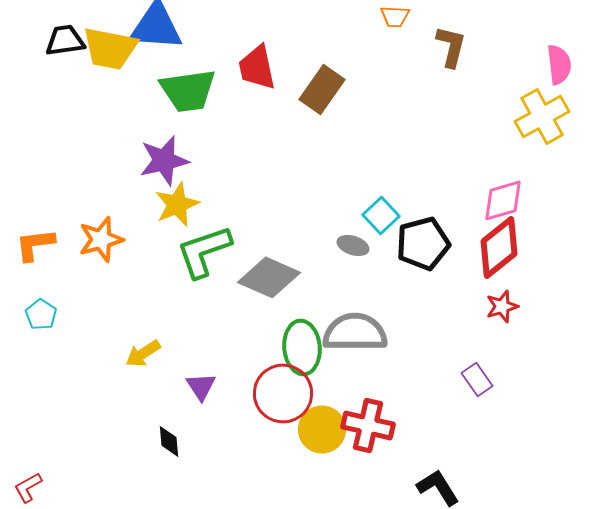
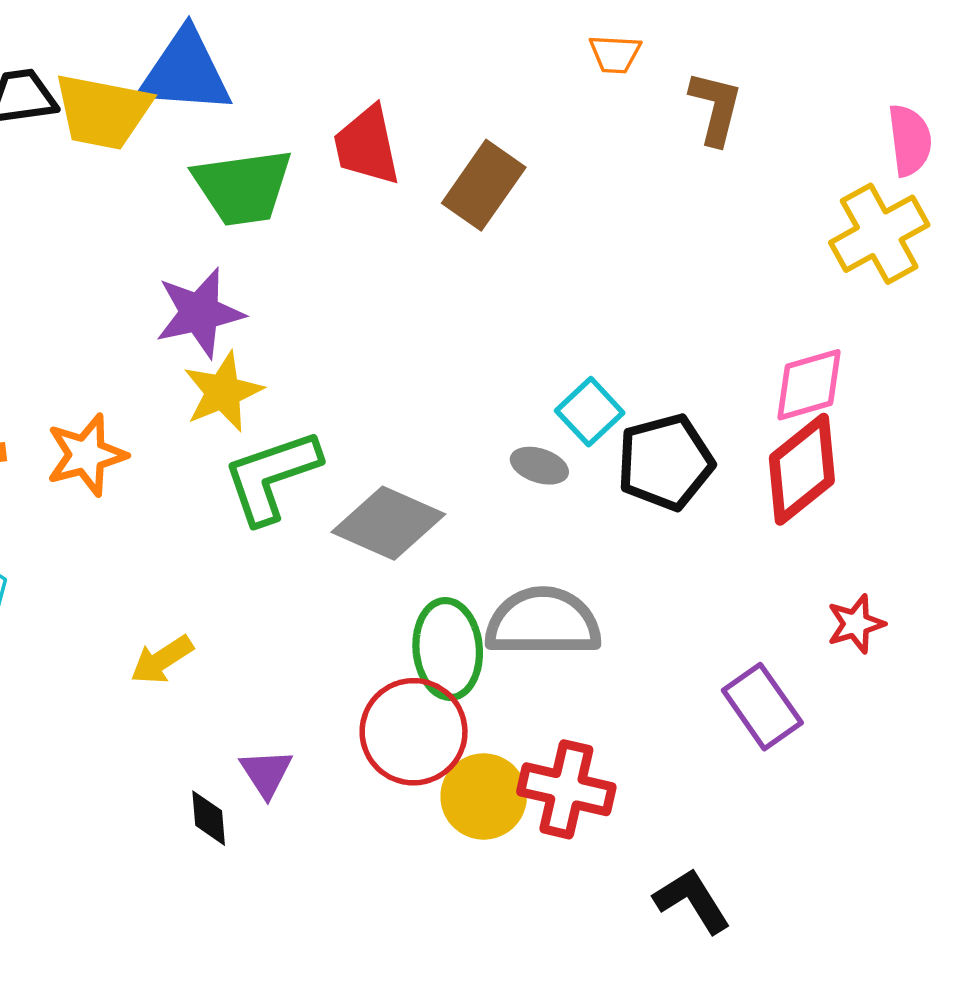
red star: (502, 306) -> (856, 624), moved
purple rectangle: (477, 379) -> (762, 707), size x1.4
purple triangle: (201, 386) -> (266, 773), moved

